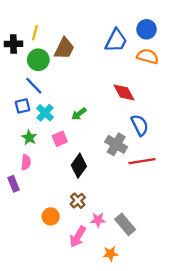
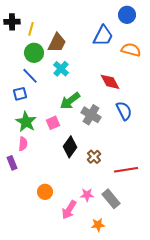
blue circle: (147, 29) -> (127, 15), moved
black cross: (13, 44) -> (12, 22), moved
cyan cross: (45, 113) -> (61, 69), moved
green arrow: (79, 114) -> (70, 101), size x1.5
green star: (29, 138) -> (26, 122), size x1.5
gray cross: (116, 144) -> (91, 115), moved
red line: (142, 161) -> (126, 170), moved
brown cross: (78, 201) -> (94, 157), moved

